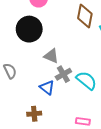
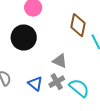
gray triangle: (51, 56) -> (60, 61), moved
blue triangle: (47, 88) -> (35, 84), moved

